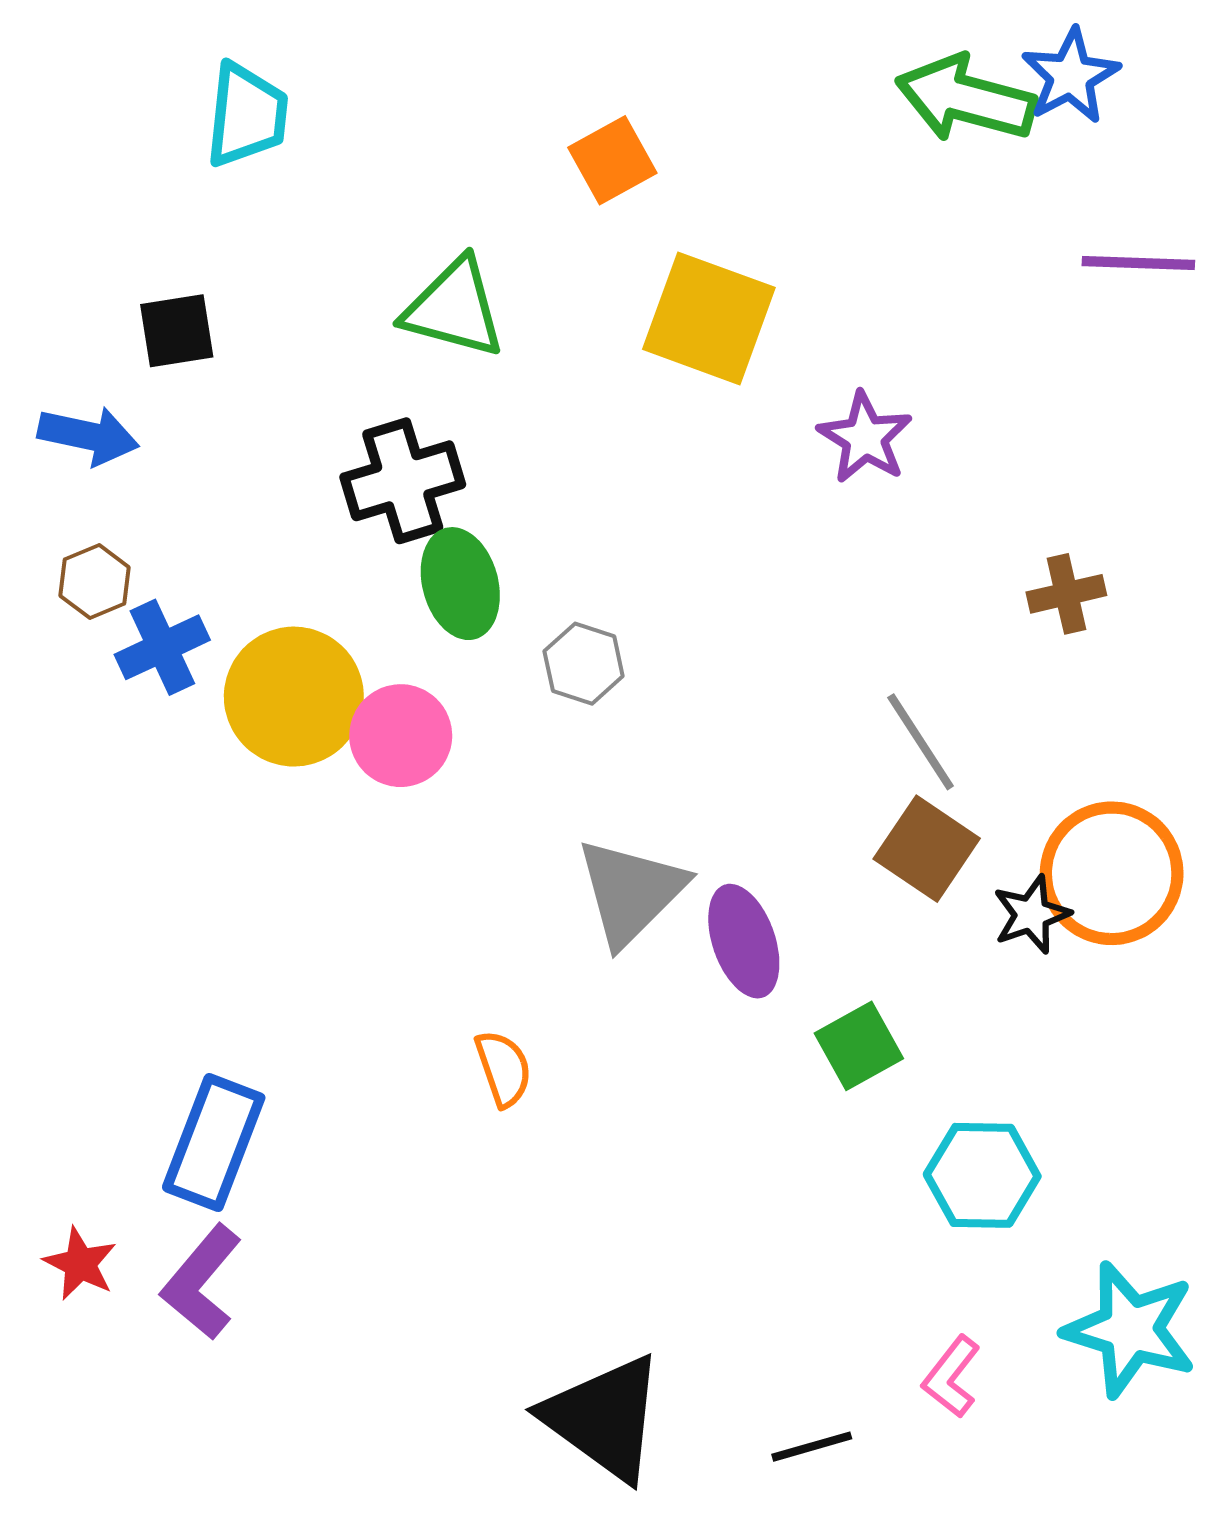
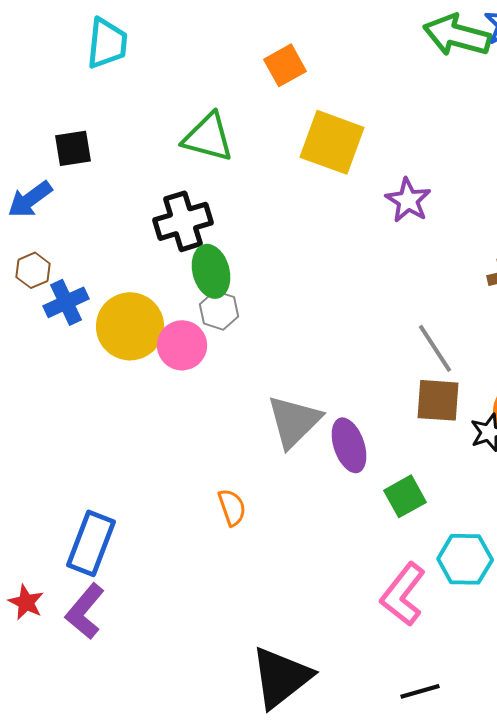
blue arrow: (88, 436) -> (30, 199), turned 132
gray hexagon: (584, 664) -> (219, 310), moved
brown square: (927, 849) -> (438, 400), turned -30
pink L-shape: (951, 1377) -> (403, 594), moved, size x1.6
black triangle: (604, 1418) -> (281, 677), turned 46
black line: (812, 1447) -> (420, 691), moved

